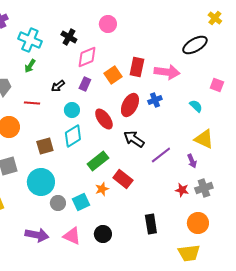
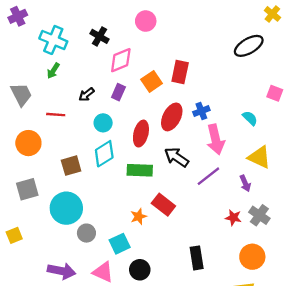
pink arrow: (167, 72) -> (216, 139), moved, turned 70
red ellipse: (104, 119) -> (141, 134), turned 50
green rectangle: (98, 161) -> (140, 170), moved, turned 40
gray cross: (204, 188) -> (259, 215), turned -36
cyan square: (81, 202) -> (120, 244), moved

